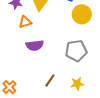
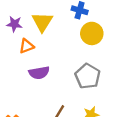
gray pentagon: (76, 51) -> (88, 76), turned -30

